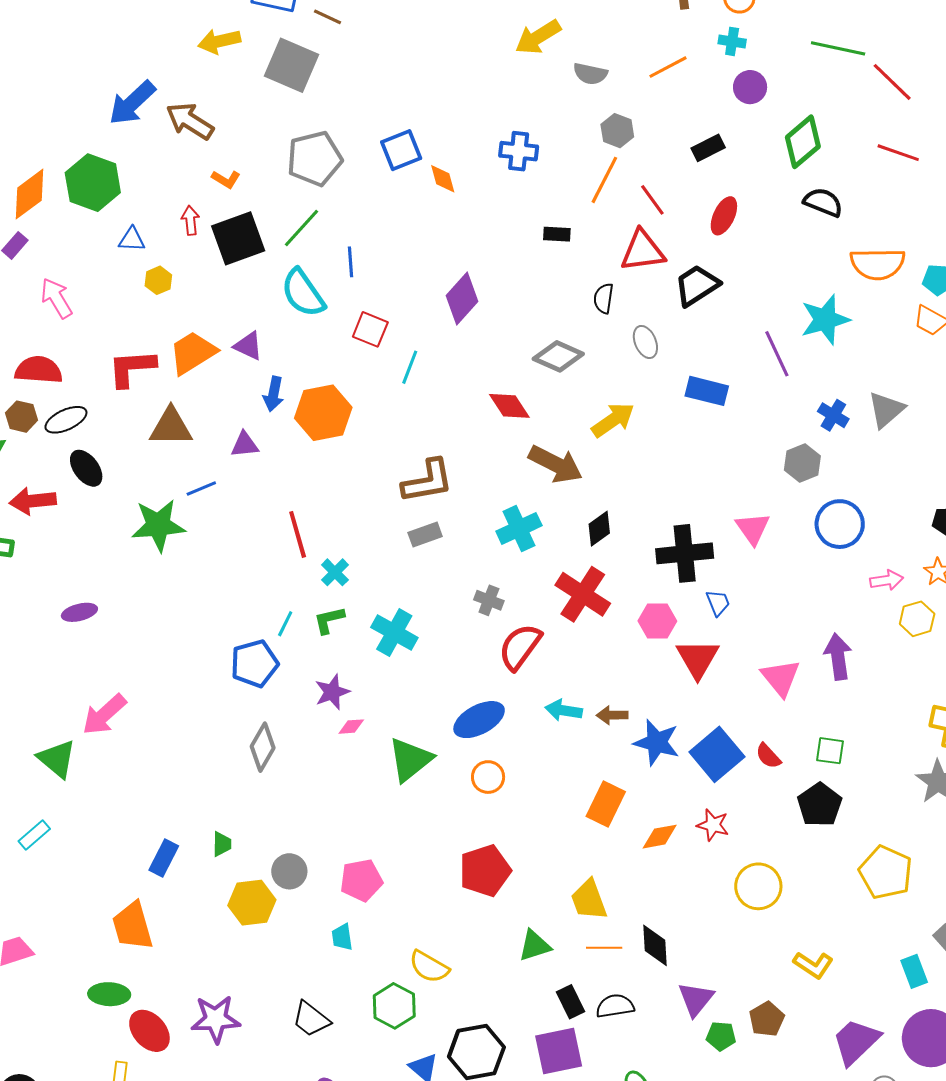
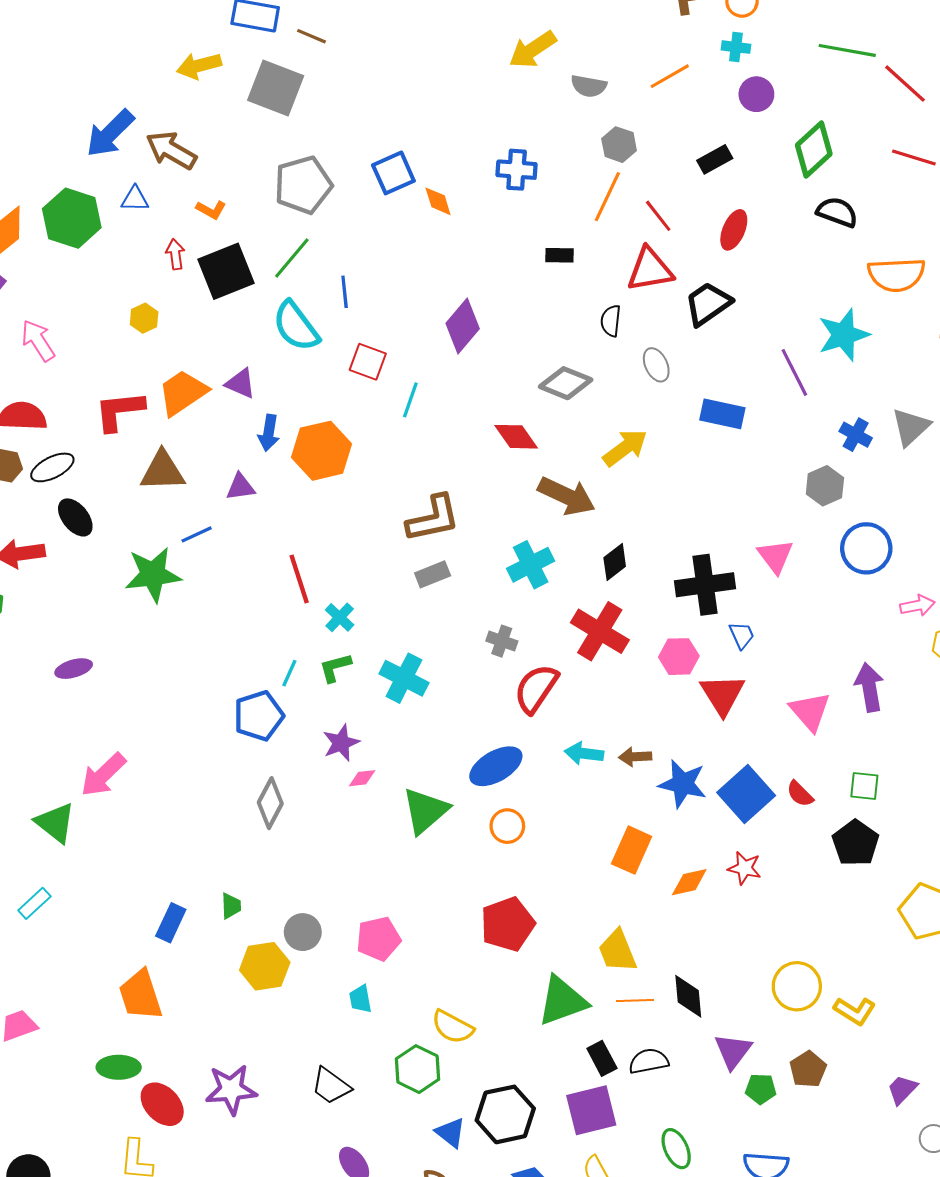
blue triangle: (132, 239) -> (135, 199), moved
yellow circle: (758, 886) -> (797, 986), moved
green triangle: (535, 946) -> (562, 1001), size x1.5
purple trapezoid: (856, 1042) -> (902, 1090), size x0.6

